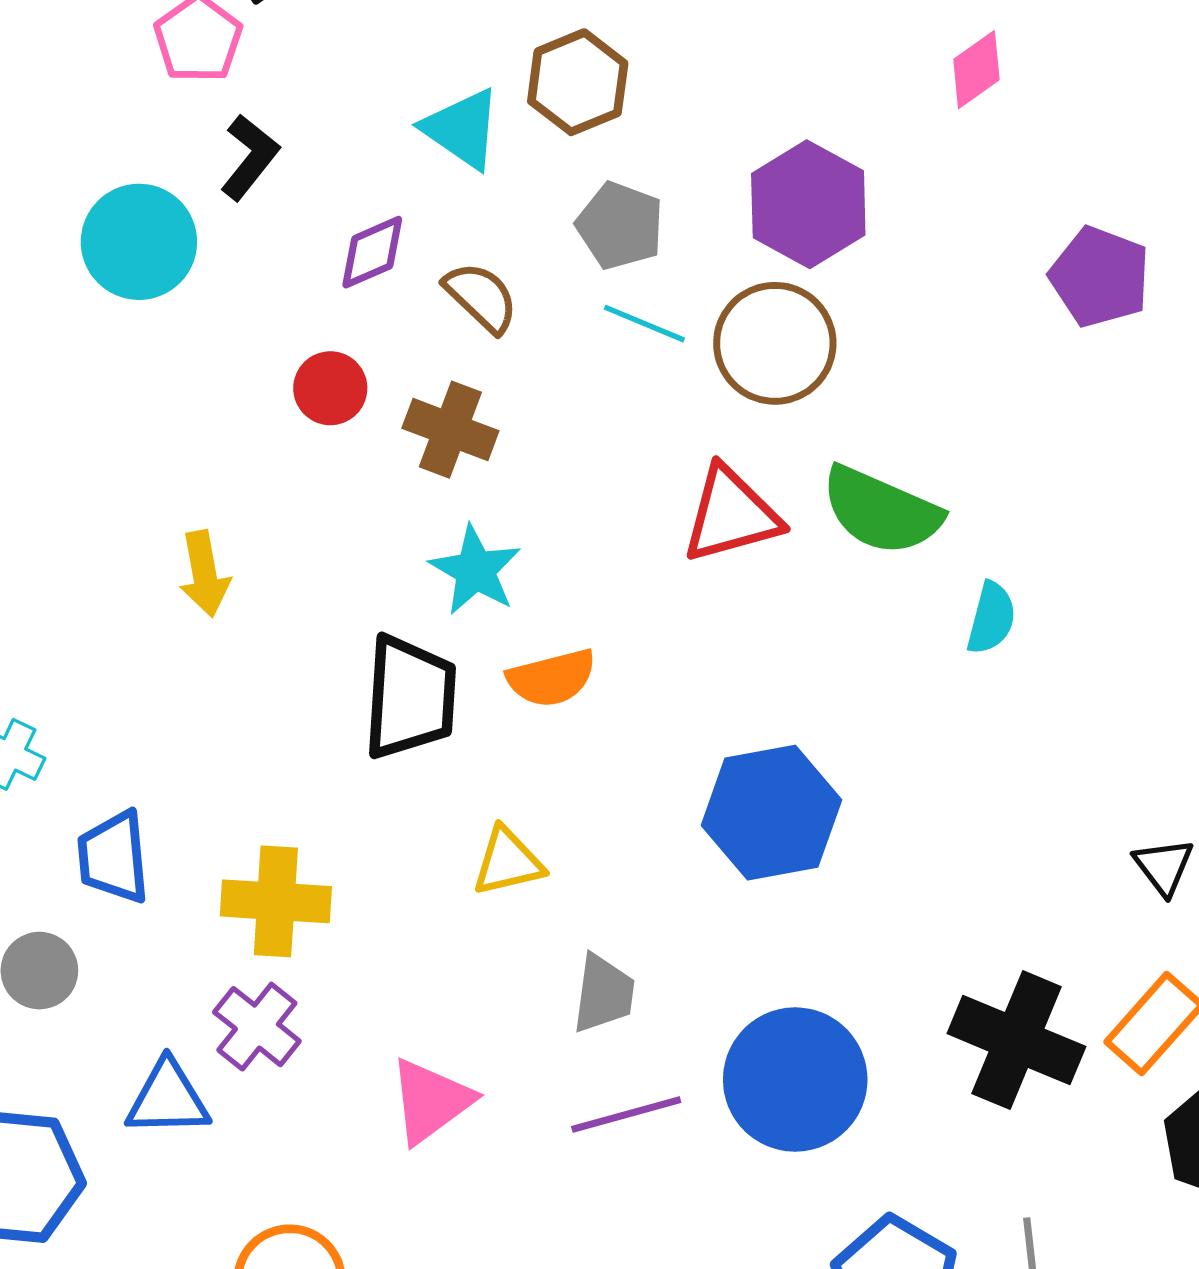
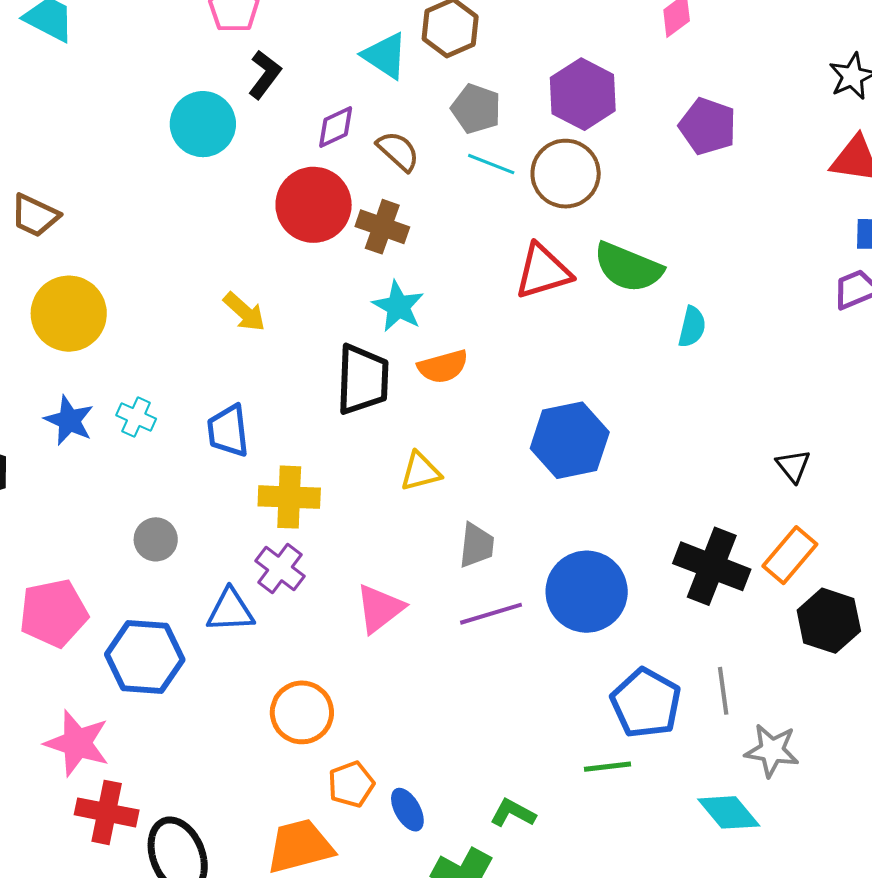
purple pentagon: (1100, 277) -> (708, 126), moved
red circle: (330, 388) -> (314, 205), size x1.8
yellow arrow: (204, 574) -> (244, 312), turned -36
blue trapezoid: (113, 857) -> (228, 431), moved

